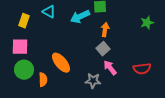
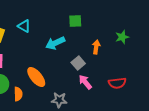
cyan arrow: (80, 17) -> (55, 43), moved
orange arrow: (105, 30) -> (96, 47), moved
gray star: (93, 81) -> (59, 100), moved

